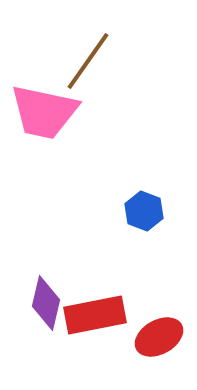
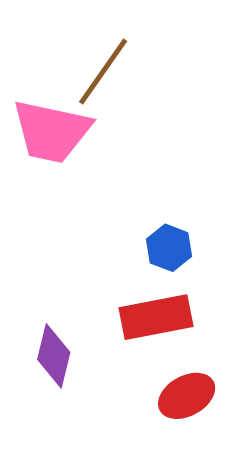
red rectangle: (95, 315) -> (156, 317), moved

